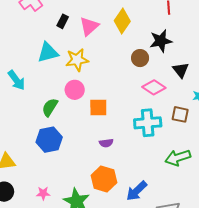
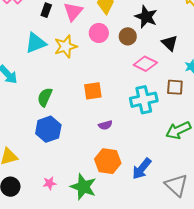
black star: (161, 41) -> (146, 17), turned -30
pink circle: (75, 90) -> (99, 33), moved

